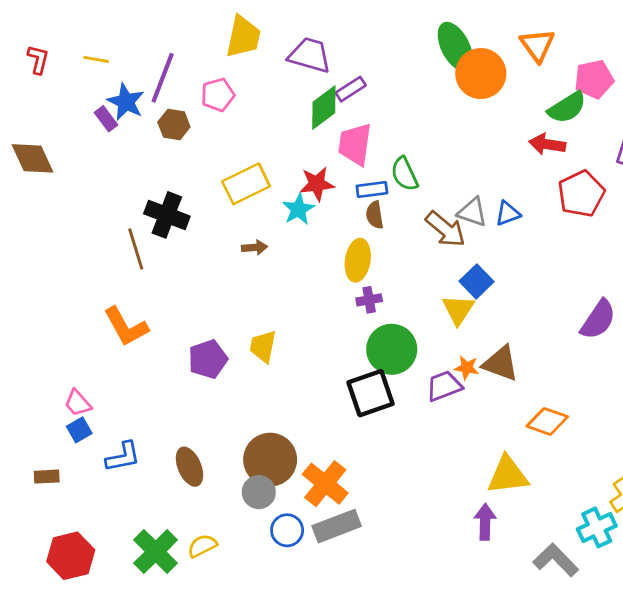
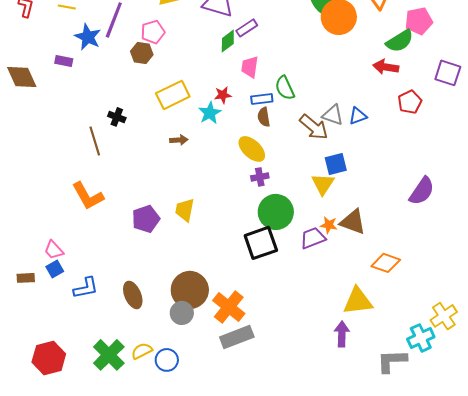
green diamond: (324, 107) -> (228, 41), size x0.7
purple rectangle: (106, 119) -> (64, 61), moved, turned -42
brown hexagon: (174, 124) -> (142, 53), moved
pink trapezoid: (355, 144) -> (250, 67), size x0.7
red star: (317, 184) -> (223, 95), size x0.7
red pentagon: (581, 194) -> (410, 102), size x0.7
black cross: (167, 215) -> (117, 117), size x0.6
yellow ellipse: (358, 260) -> (252, 149), turned -56
blue square: (477, 281) -> (336, 164), turned 30
brown rectangle: (47, 477) -> (26, 278), moved
blue circle: (287, 530) -> (167, 360), moved
gray L-shape: (556, 560) -> (392, 361), turned -48

